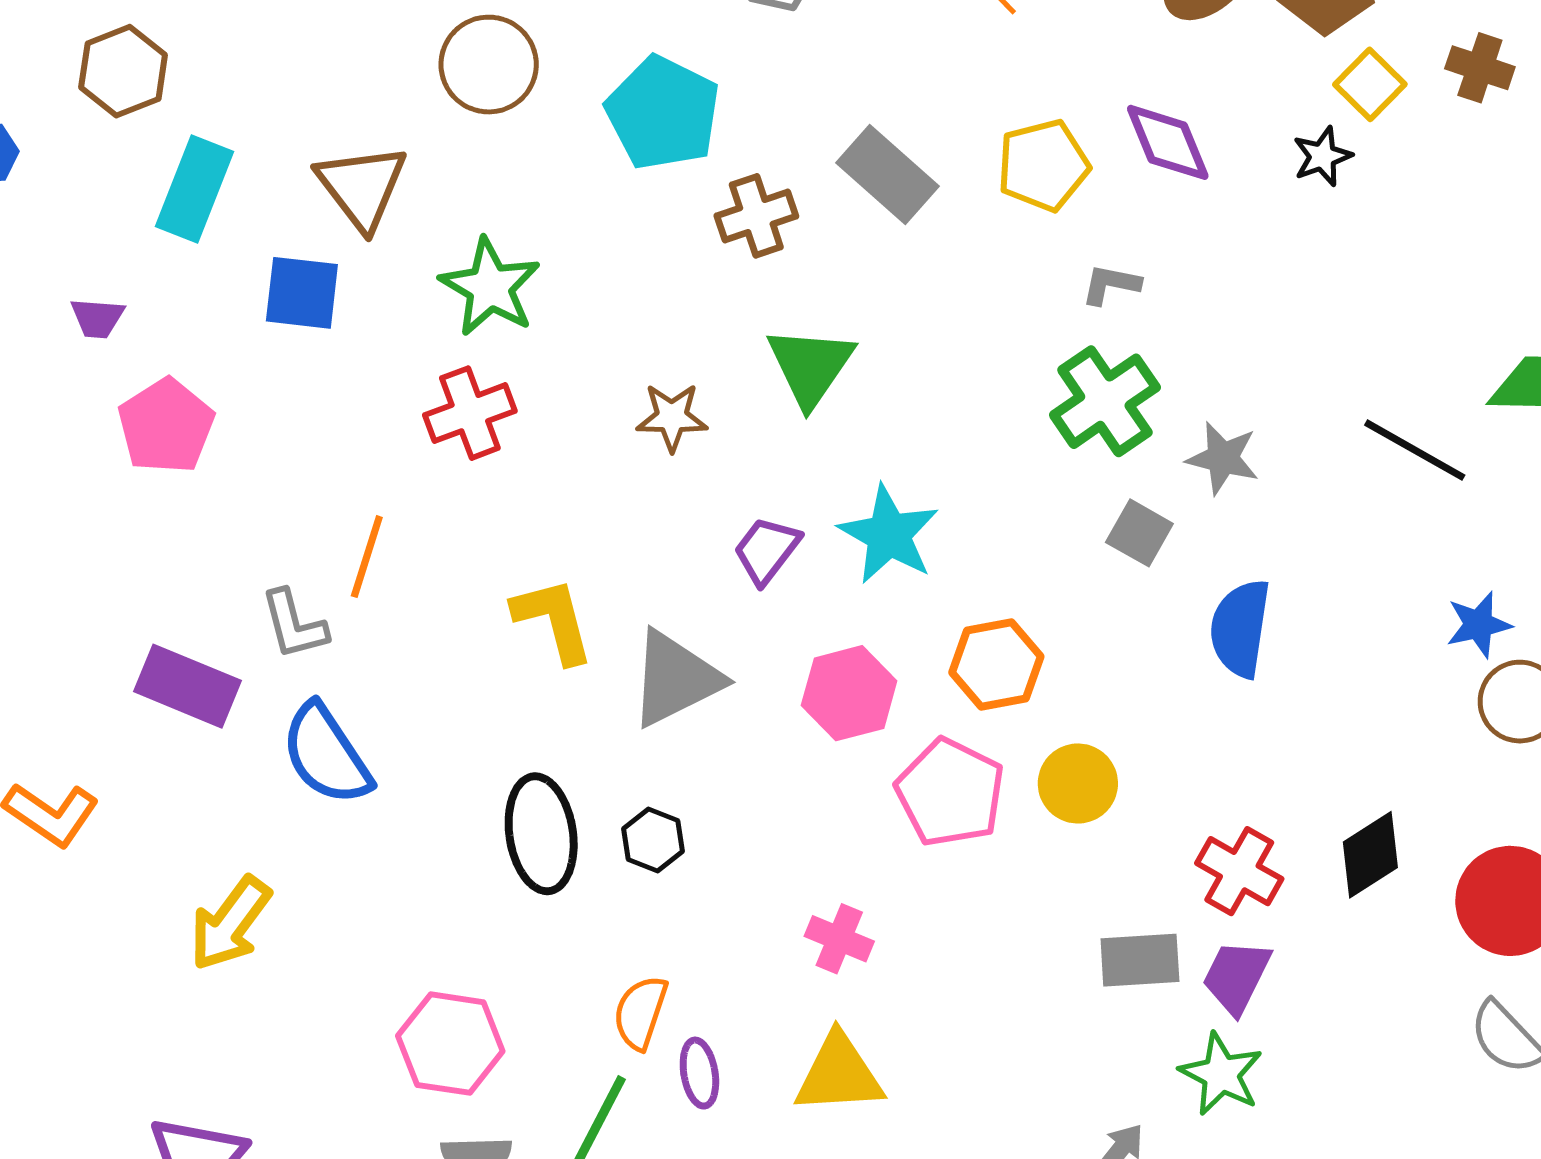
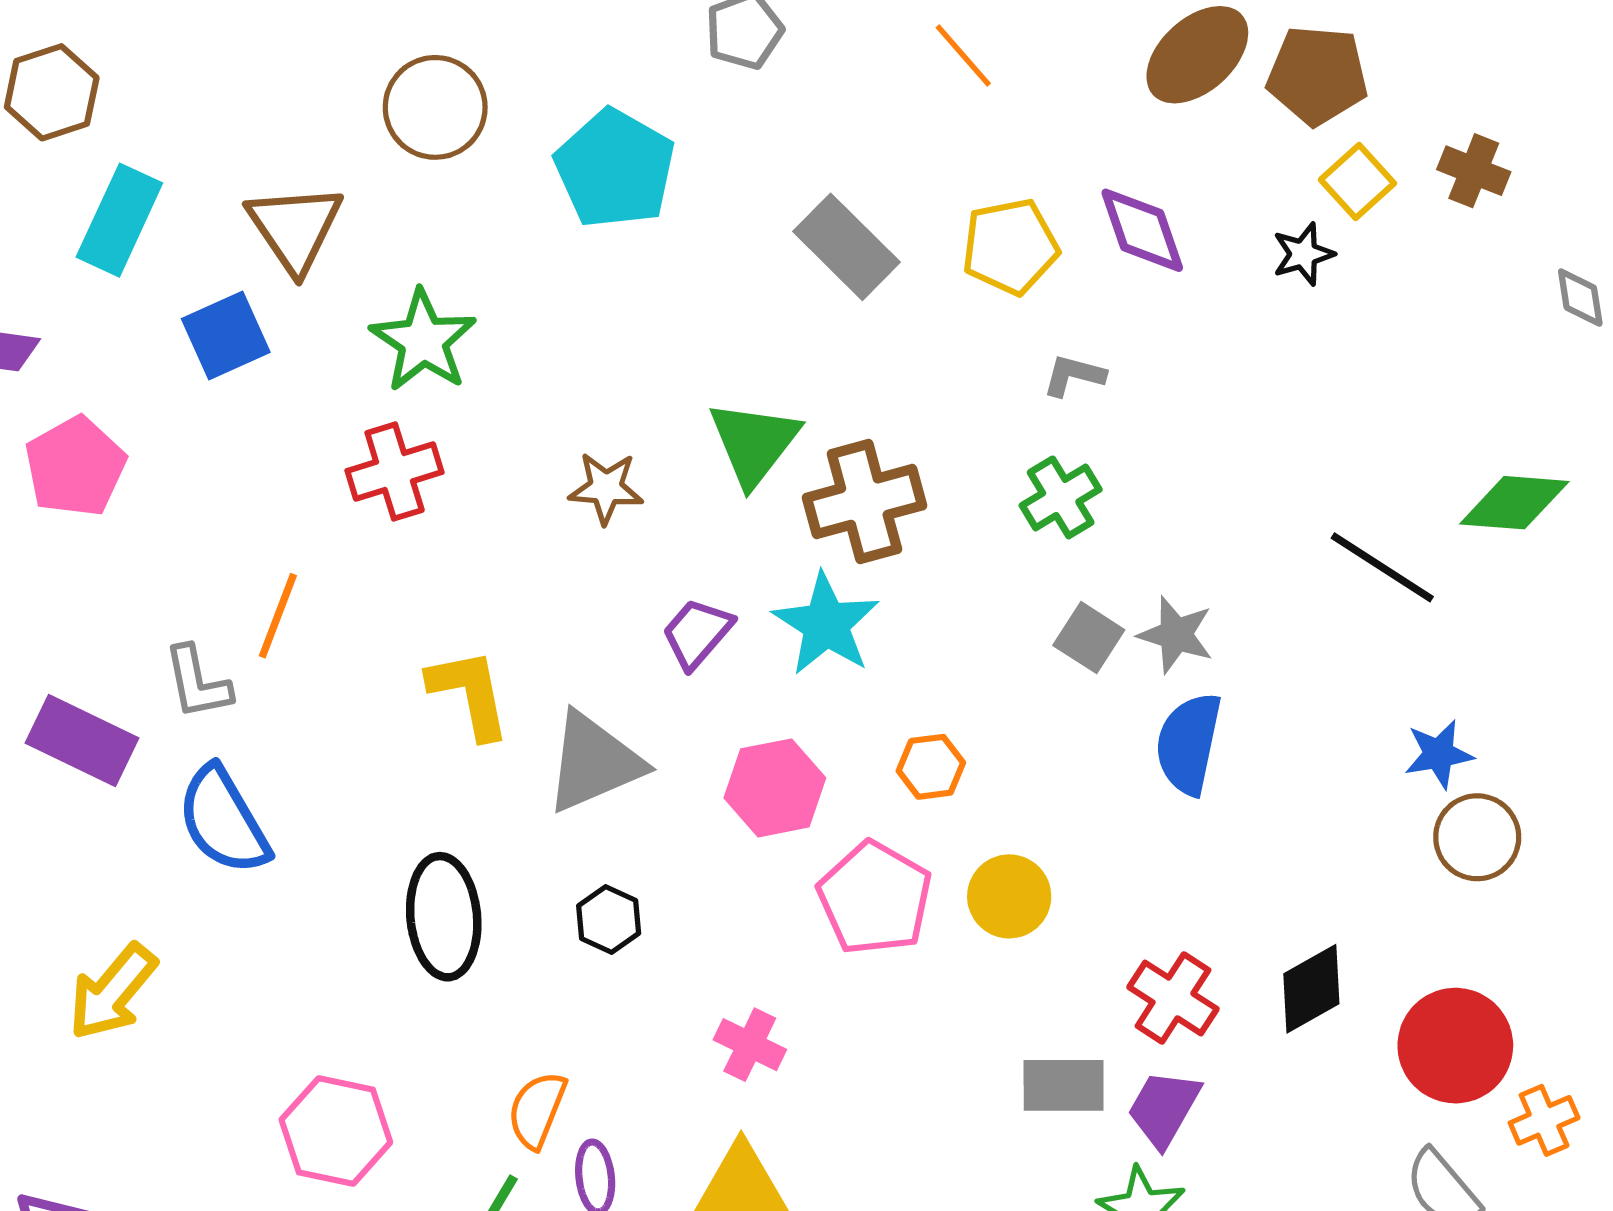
brown cross: (756, 216) -> (864, 502), moved, size x1.4
blue square: (302, 293) -> (226, 335), turned -34
green cross: (1105, 401) -> (1061, 497), size x0.7
gray star: (1223, 458) -> (1176, 635), moved
orange hexagon: (996, 665) -> (931, 767), size x0.7
black hexagon: (653, 840) -> (609, 920), moved

